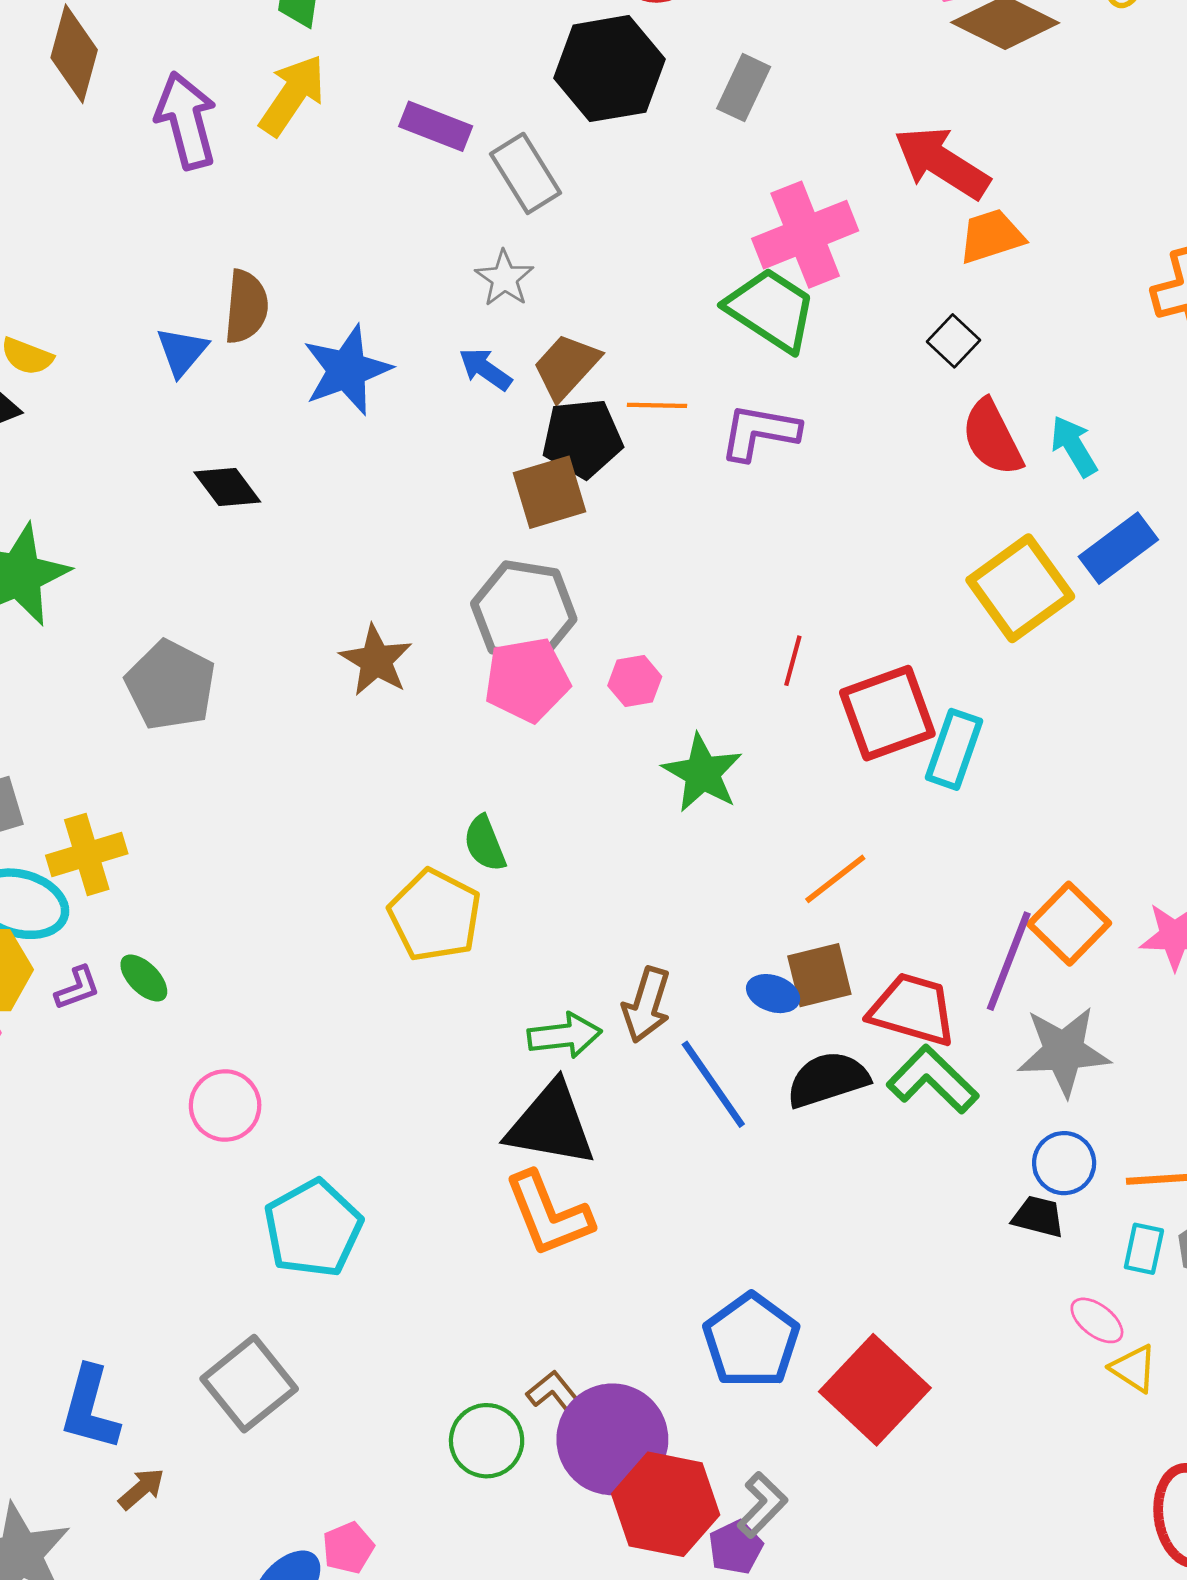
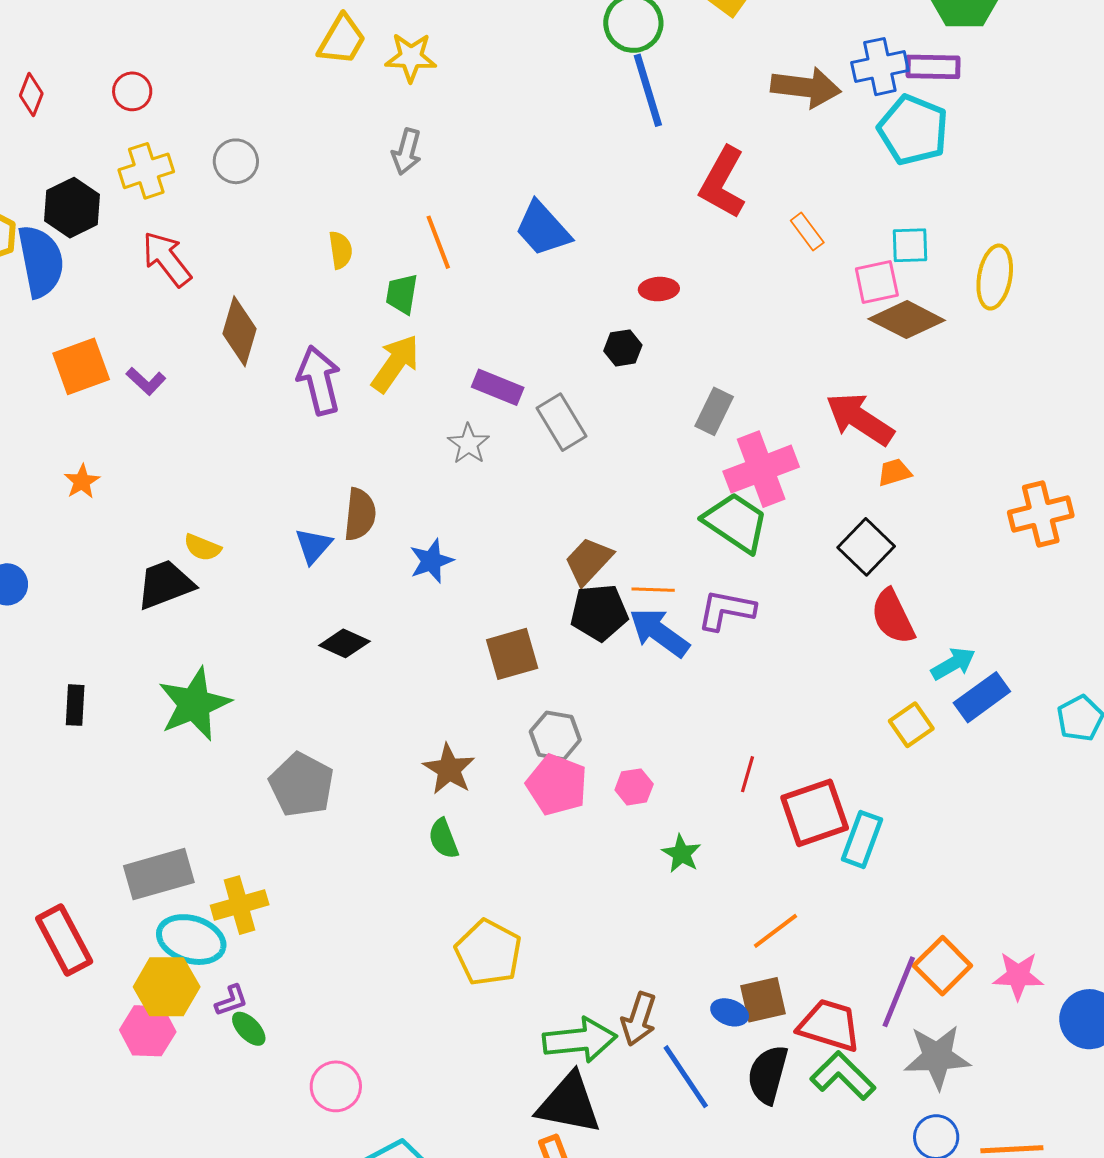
black hexagon: (609, 69) -> (623, 348), size x0.5
gray rectangle: (744, 88) -> (714, 411), moved
orange trapezoid: (991, 236) -> (894, 472), size x0.7
gray star: (504, 278) -> (468, 444), moved
black square: (954, 341) -> (866, 547), size x1.5
blue arrow: (485, 369) -> (659, 632), moved, size x1.6
blue star: (347, 370) -> (431, 561), size x0.7
cyan arrow: (1074, 446) -> (953, 664), moved, turned 90
black diamond: (227, 487) -> (344, 643), turned -30
brown square: (549, 492) -> (512, 654), moved
yellow square: (1020, 588) -> (911, 725), size x0.6
gray hexagon: (524, 611) -> (555, 736), size x0.7
pink pentagon: (527, 680) -> (557, 785), turned 30
green star: (702, 773) -> (681, 854), size x0.7
green semicircle: (485, 843) -> (443, 839), moved
green ellipse: (144, 978) -> (249, 1029), moved
green arrow: (565, 1035) -> (580, 1040), size x1.4
black semicircle: (828, 1079) -> (768, 1075), turned -58

